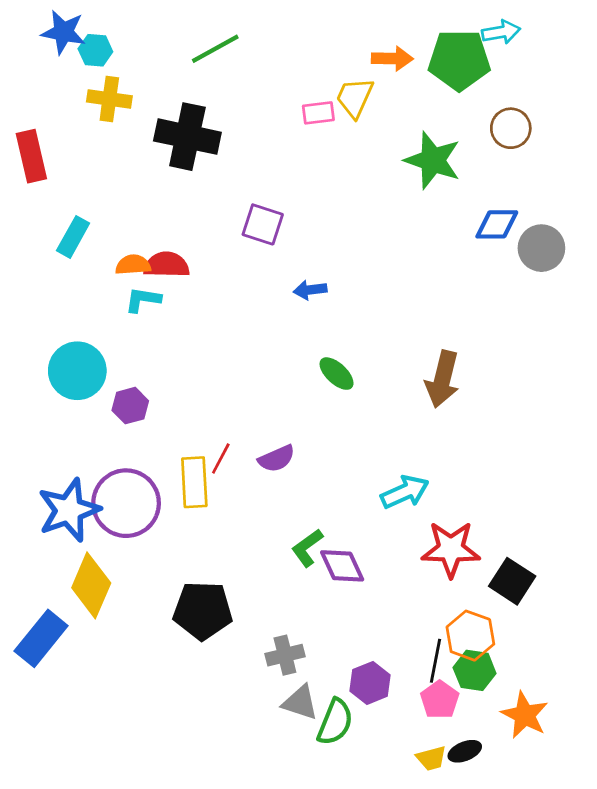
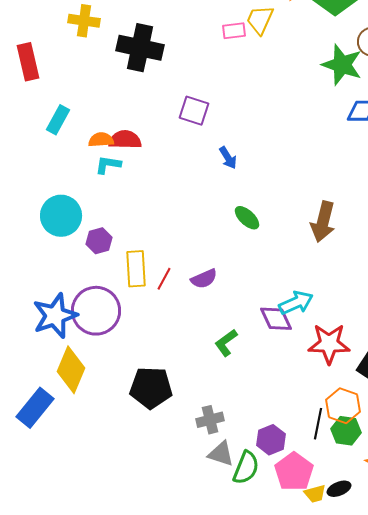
green star: (433, 160) -> (342, 65), moved
blue arrow: (310, 290) -> (228, 158), turned -115
yellow rectangle: (194, 482) -> (136, 269), moved
purple diamond: (342, 566) -> (276, 319), moved
pink pentagon: (440, 700) -> (294, 472), moved, size x1.4

